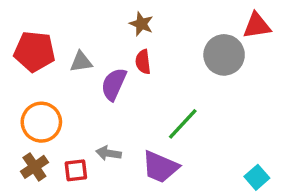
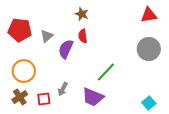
gray circle: (224, 55) -> (149, 49), moved
gray triangle: (81, 62) -> (47, 36), turned -32
gray arrow: (109, 153) -> (63, 89), turned -72

